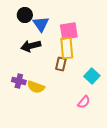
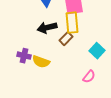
black arrow: (31, 46) -> (47, 28), moved
brown rectangle: (61, 64) -> (66, 39), turned 32

